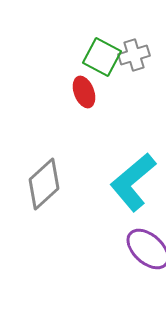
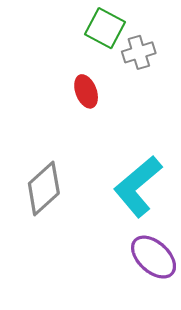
green square: (102, 57) -> (105, 28), moved

